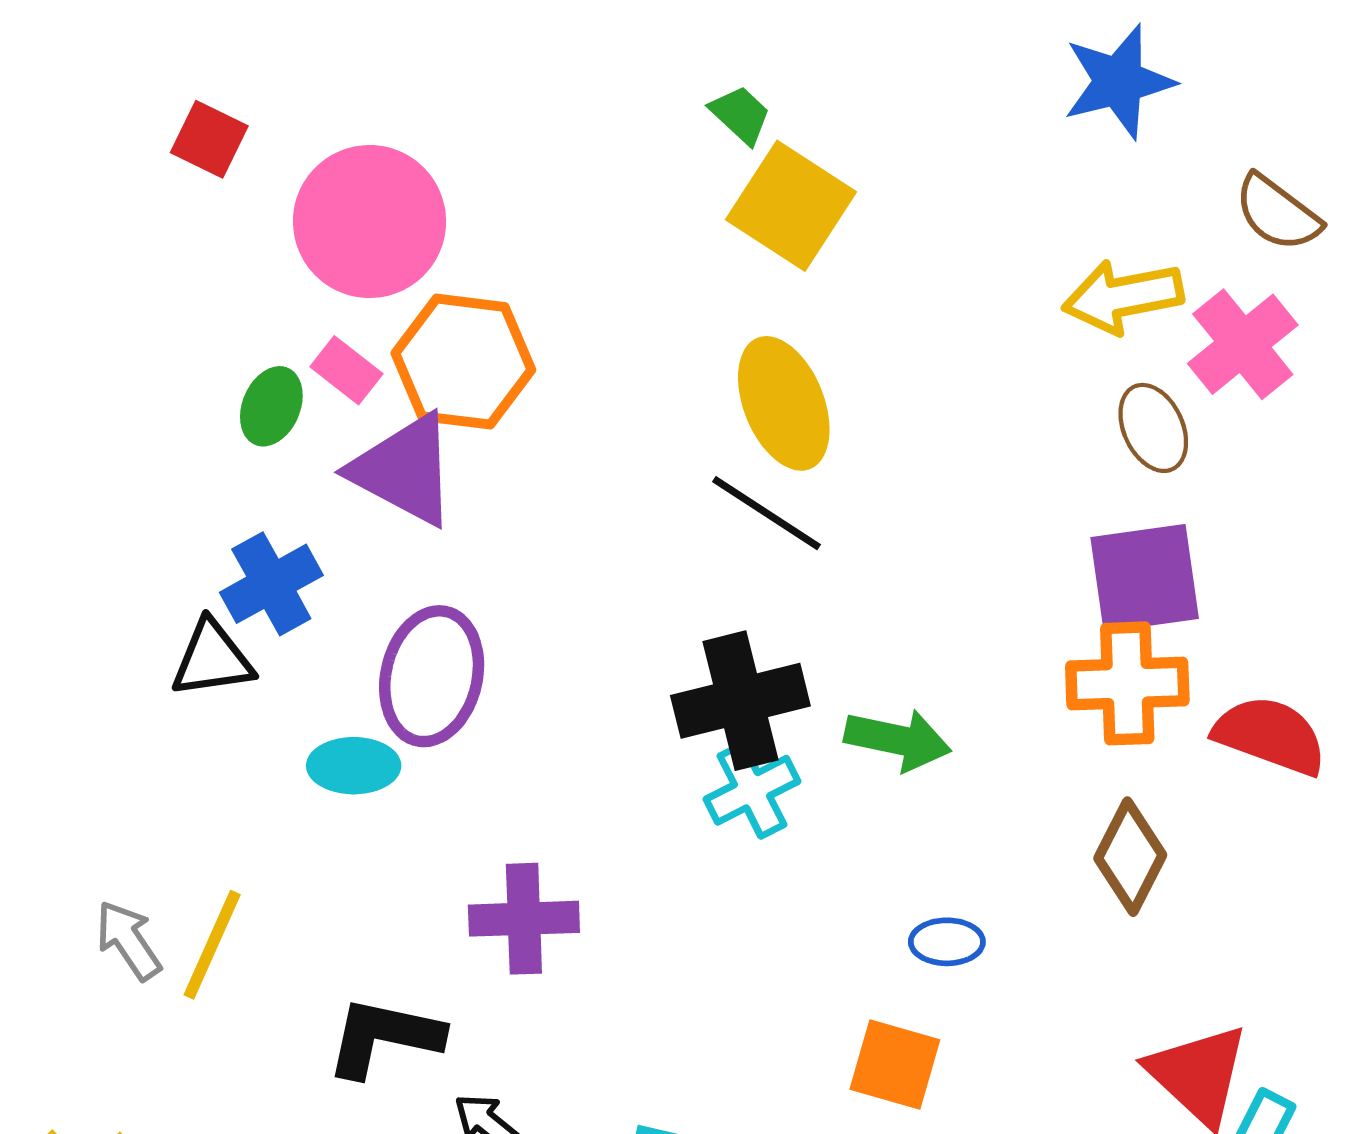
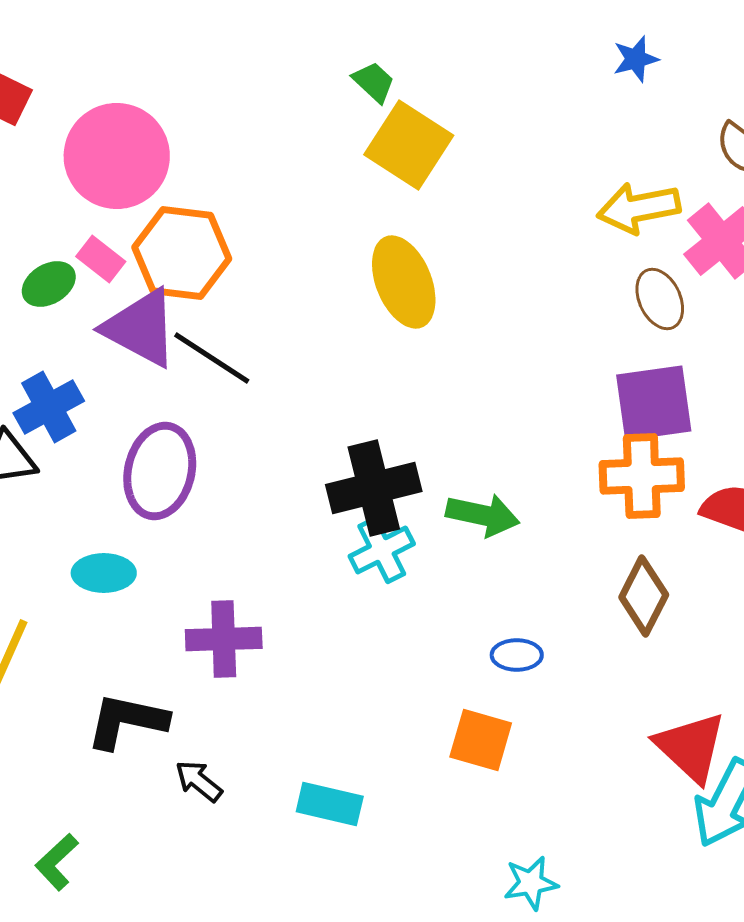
blue star: (1119, 82) -> (636, 59), size x0.6
green ellipse: (271, 406) -> (49, 284), turned 36
black line: (766, 513) -> (212, 358), moved
cyan ellipse: (354, 766) -> (104, 573), moved

